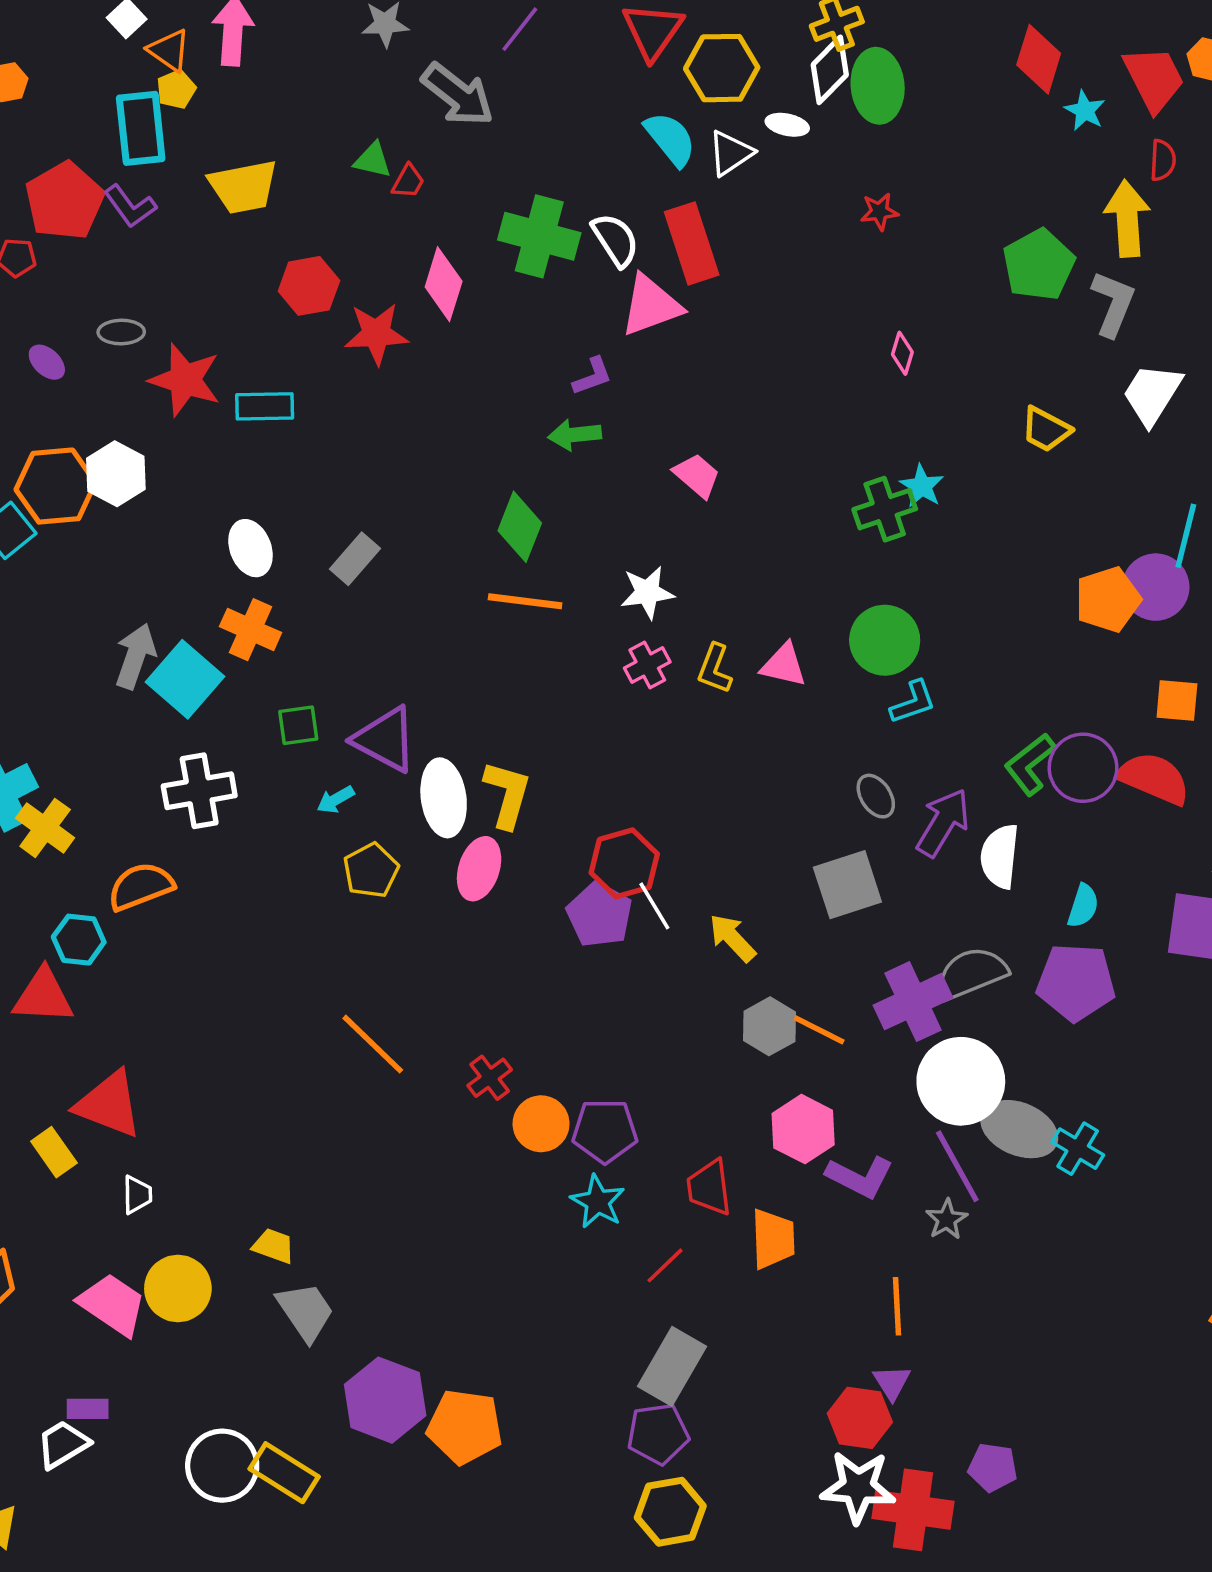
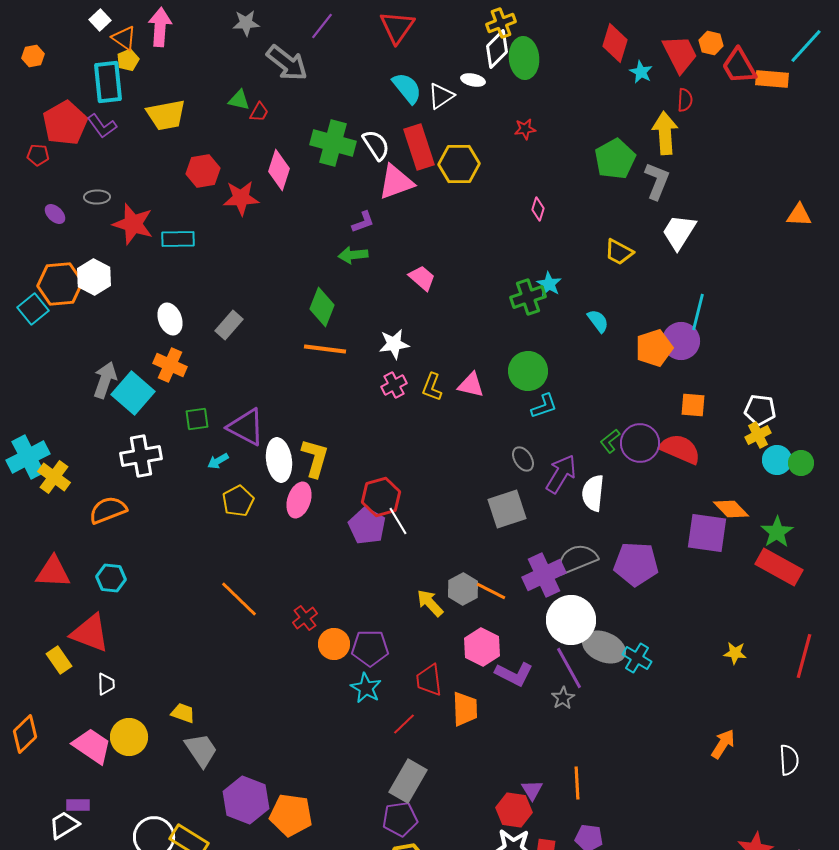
yellow hexagon: (722, 68) -> (459, 164), moved
green L-shape: (1030, 764) -> (610, 441), size x0.7
cyan semicircle: (1083, 906) -> (598, 321), moved, turned -55
yellow arrow: (732, 938) -> (430, 603), moved
cyan hexagon: (79, 940) -> (111, 578), moved
orange line: (897, 1306) -> (577, 783), moved

